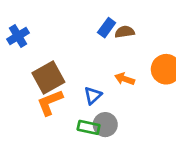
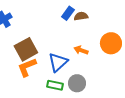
blue triangle: (93, 96) -> (58, 62), size x1.5
gray circle: (105, 125) -> (77, 83), moved

